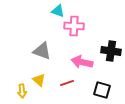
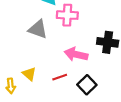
gray triangle: (42, 51) -> (38, 29), moved
black square: (102, 90) -> (87, 85), moved, turned 30

